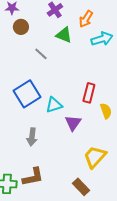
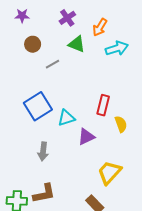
brown circle: (21, 27) -> (33, 44), moved
gray line: (41, 54) -> (53, 64), turned -72
purple triangle: (73, 123) -> (86, 137), turned 30

